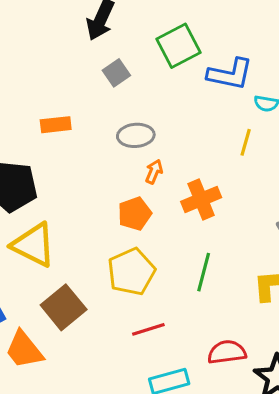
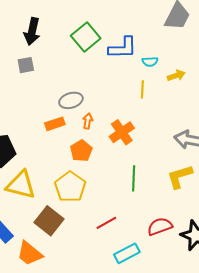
gray square: (116, 73) -> (26, 65), moved, turned 36
orange rectangle: (56, 125) -> (55, 124), moved
yellow pentagon: (131, 272) -> (70, 187), moved

